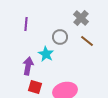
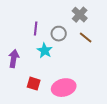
purple line: (26, 24) -> (36, 29), moved
purple arrow: (28, 66) -> (14, 59), moved

